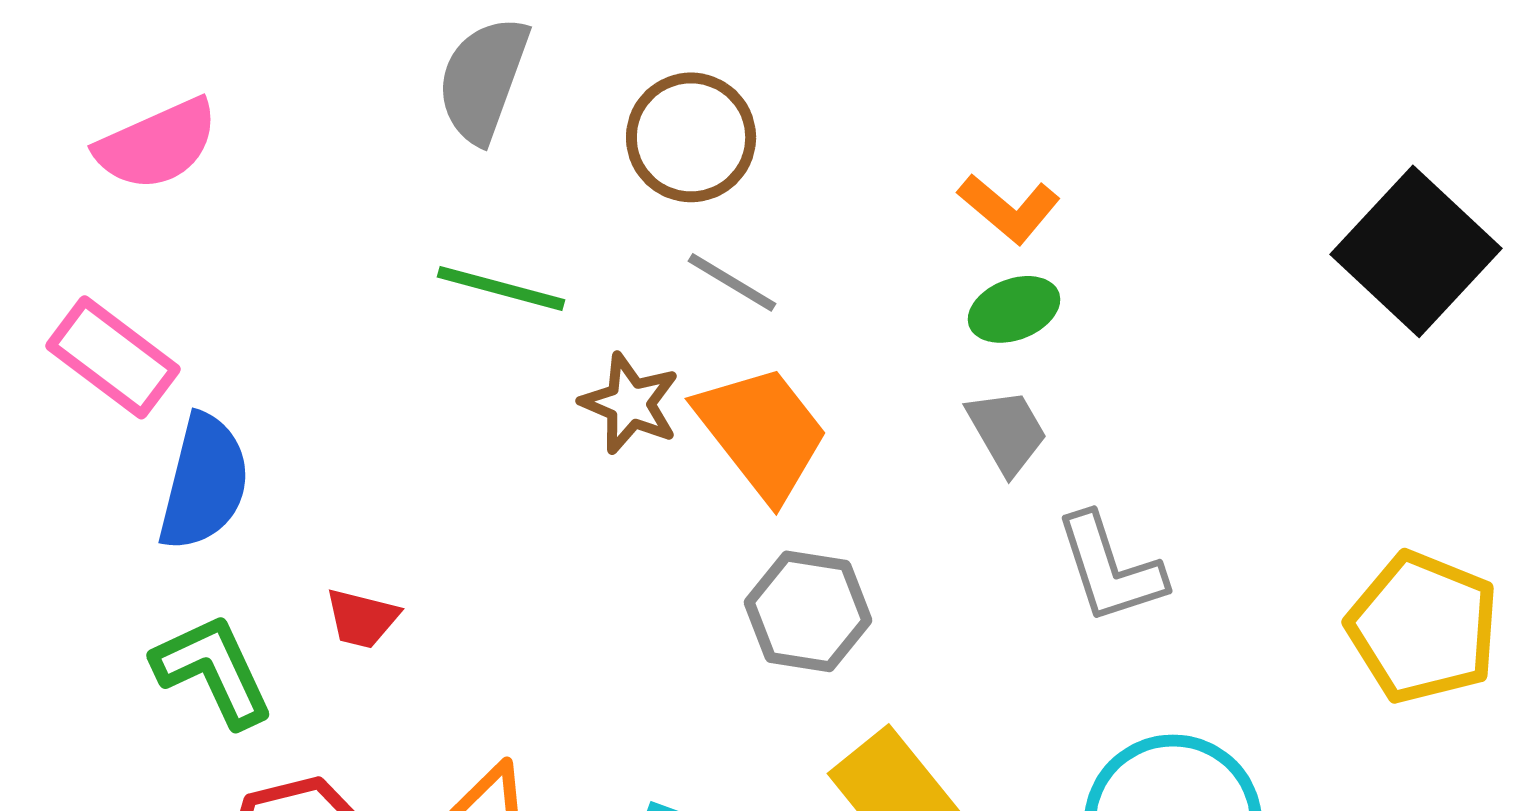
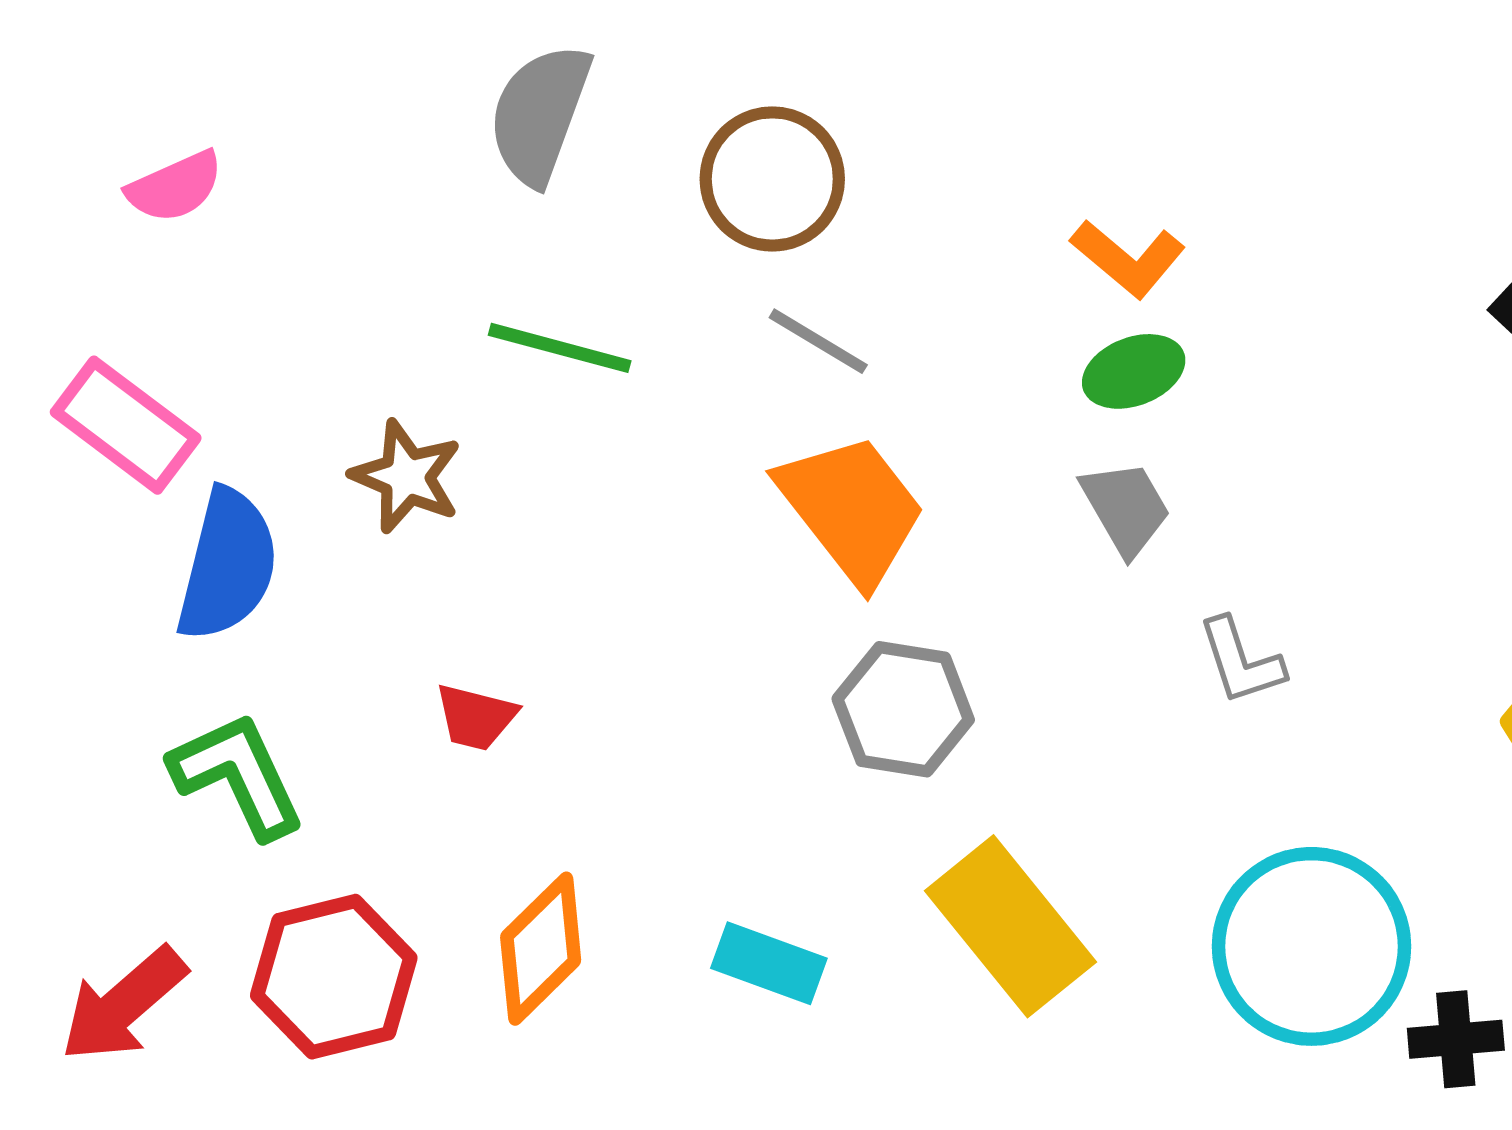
pink semicircle: (157, 144) -> (175, 187), size x0.7
brown star: (630, 403) -> (406, 477), moved
gray L-shape: (1110, 568) -> (1241, 661), size x0.7
red trapezoid: (362, 618) -> (476, 717), moved

